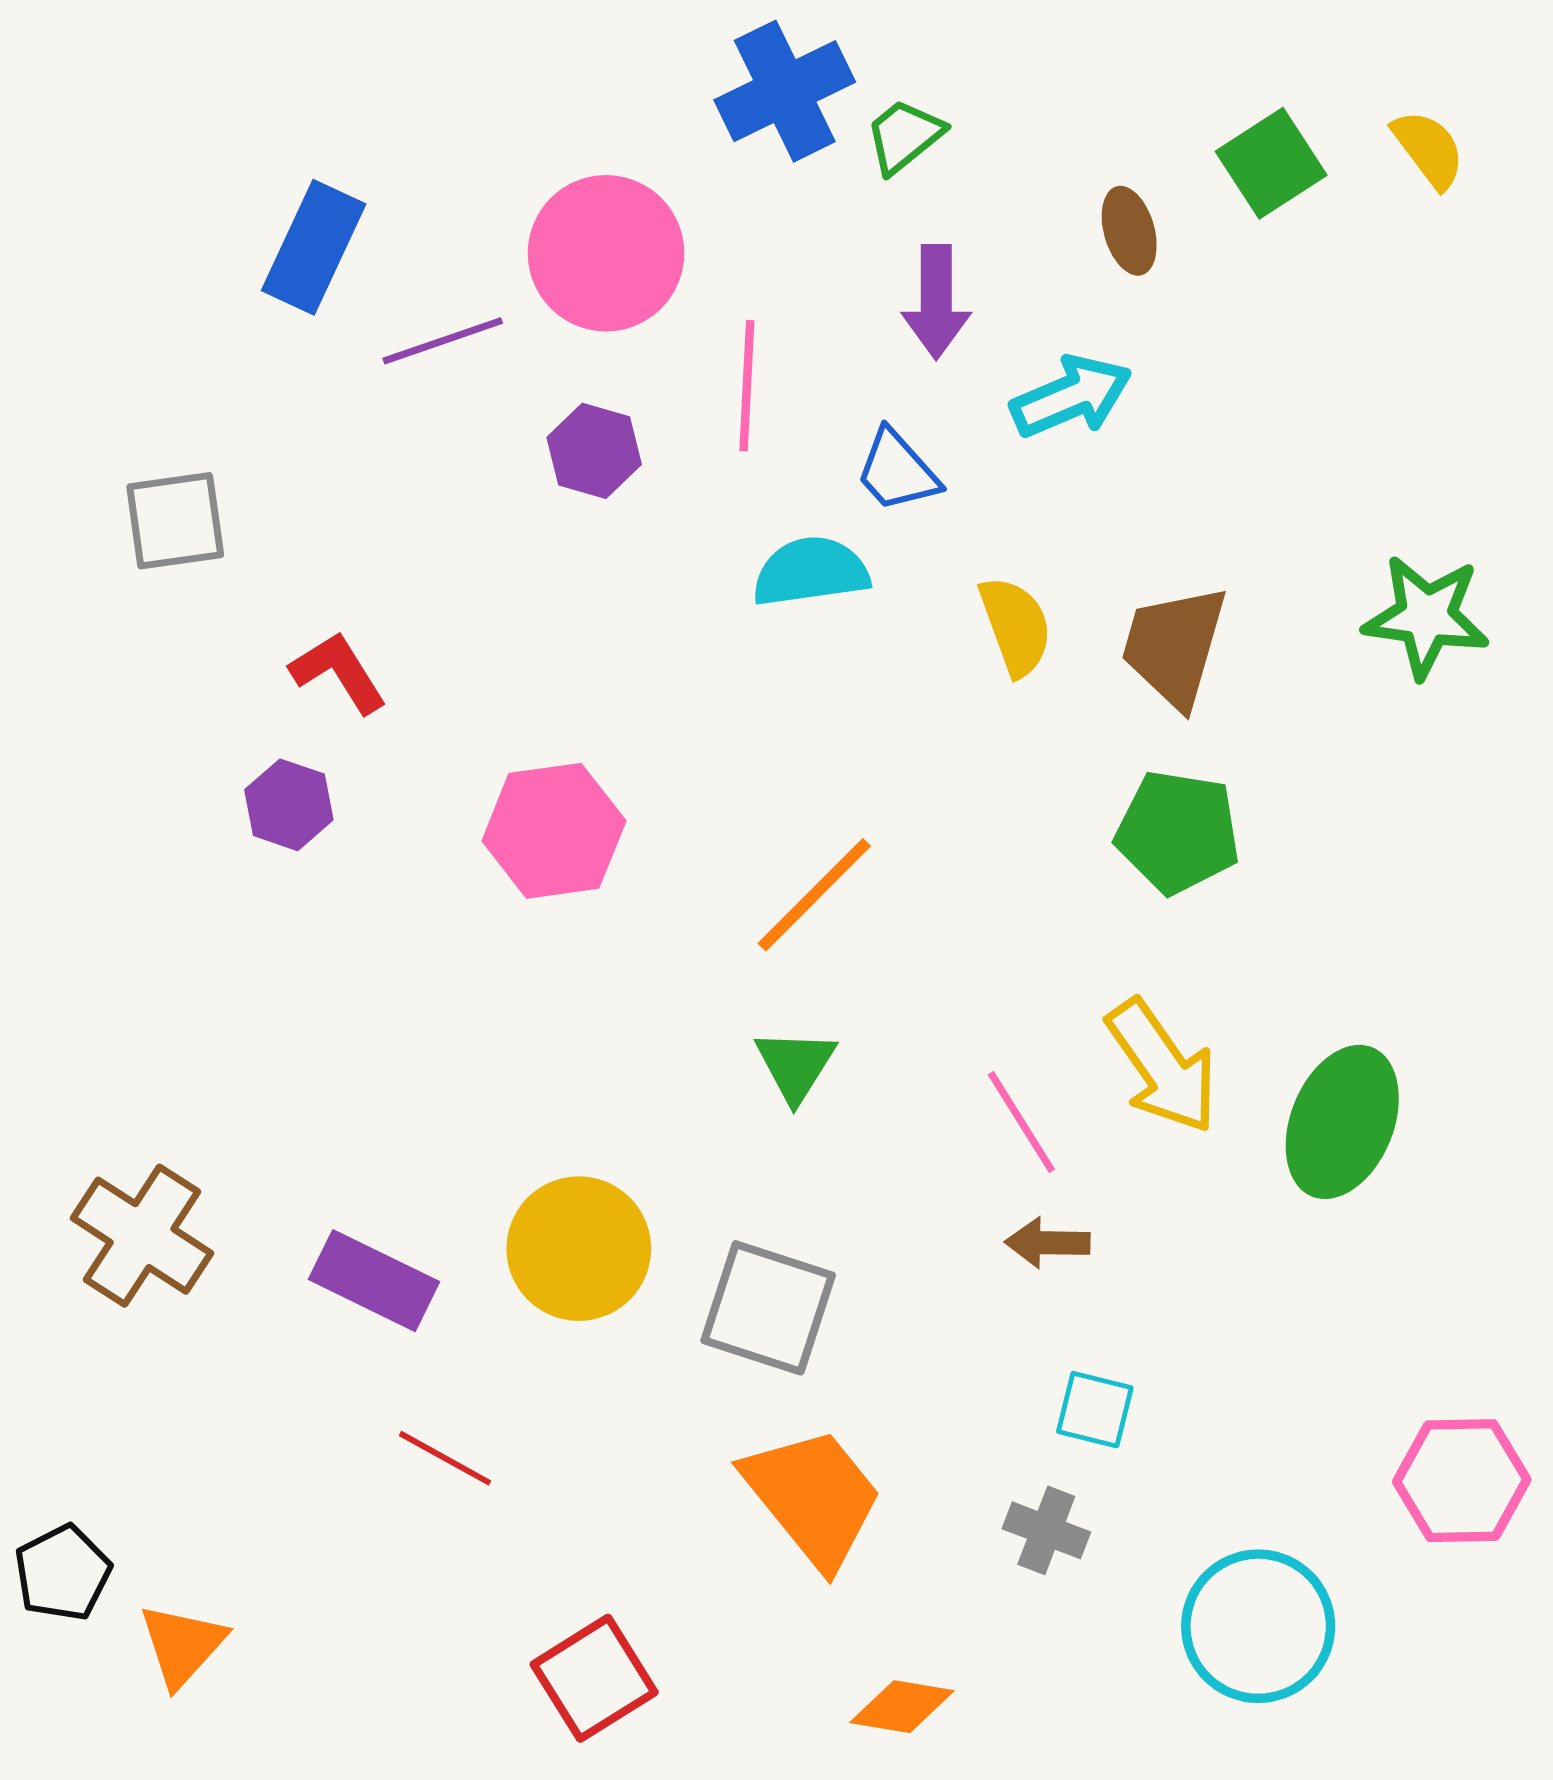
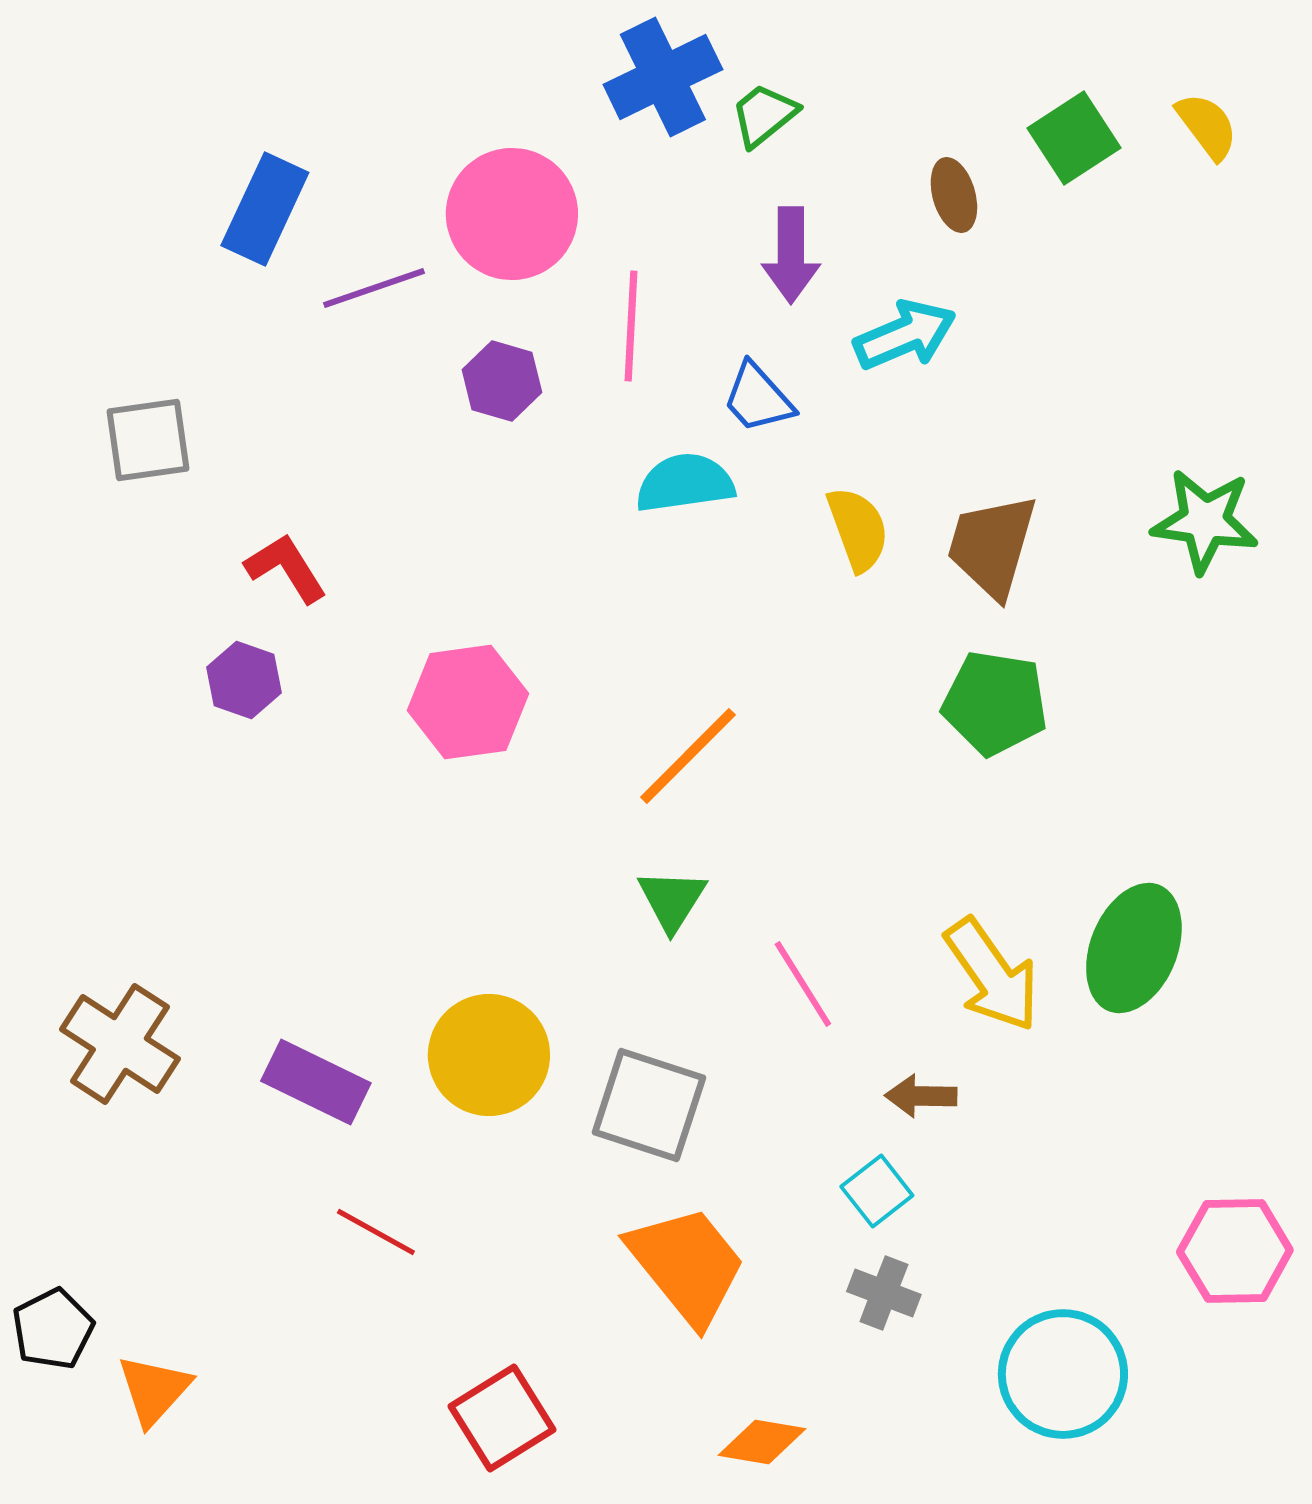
yellow arrow: (1162, 1066) -> (992, 975), moved
pink line: (1021, 1122) -> (803, 984), moved
brown arrow: (1047, 1243) -> (921, 1096), moved
cyan square: (1095, 1410) -> (877, 1191), moved, turned 38

